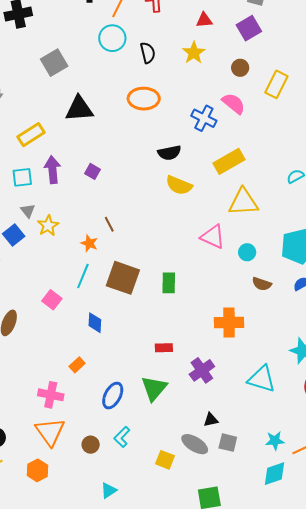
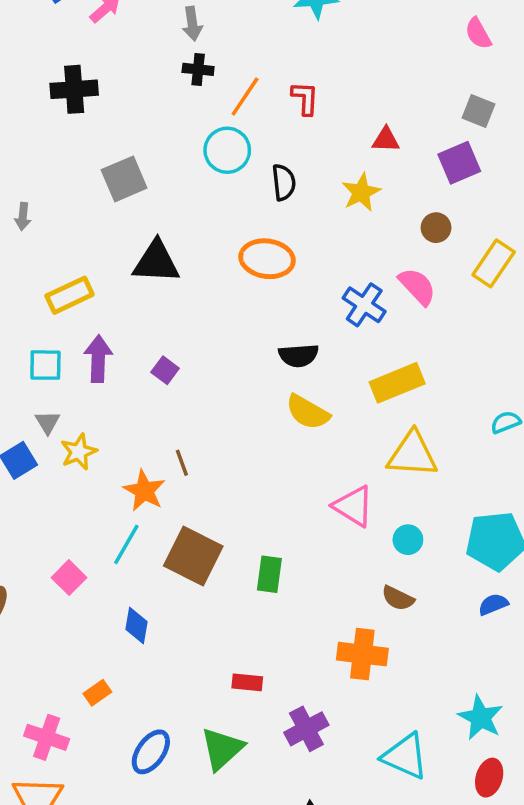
orange star: (89, 243) -> (144, 491), size x1.4
brown semicircle: (262, 284) -> (398, 598), moved

